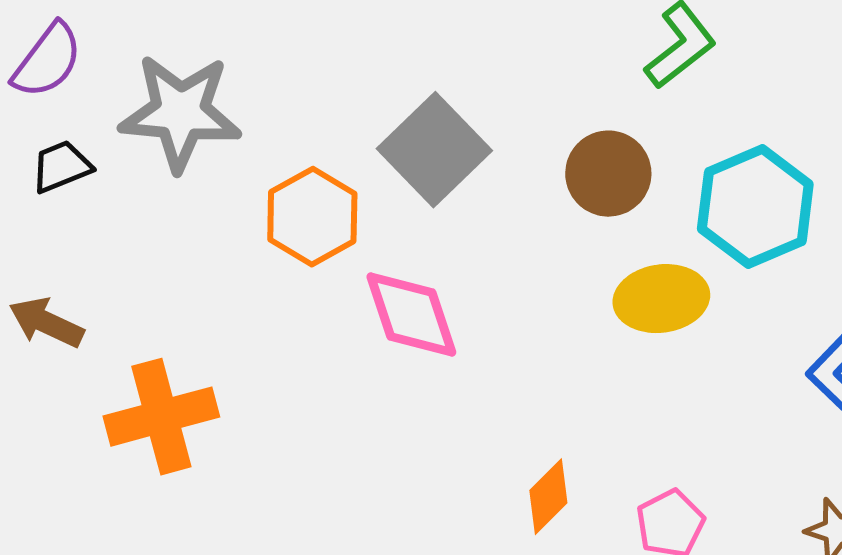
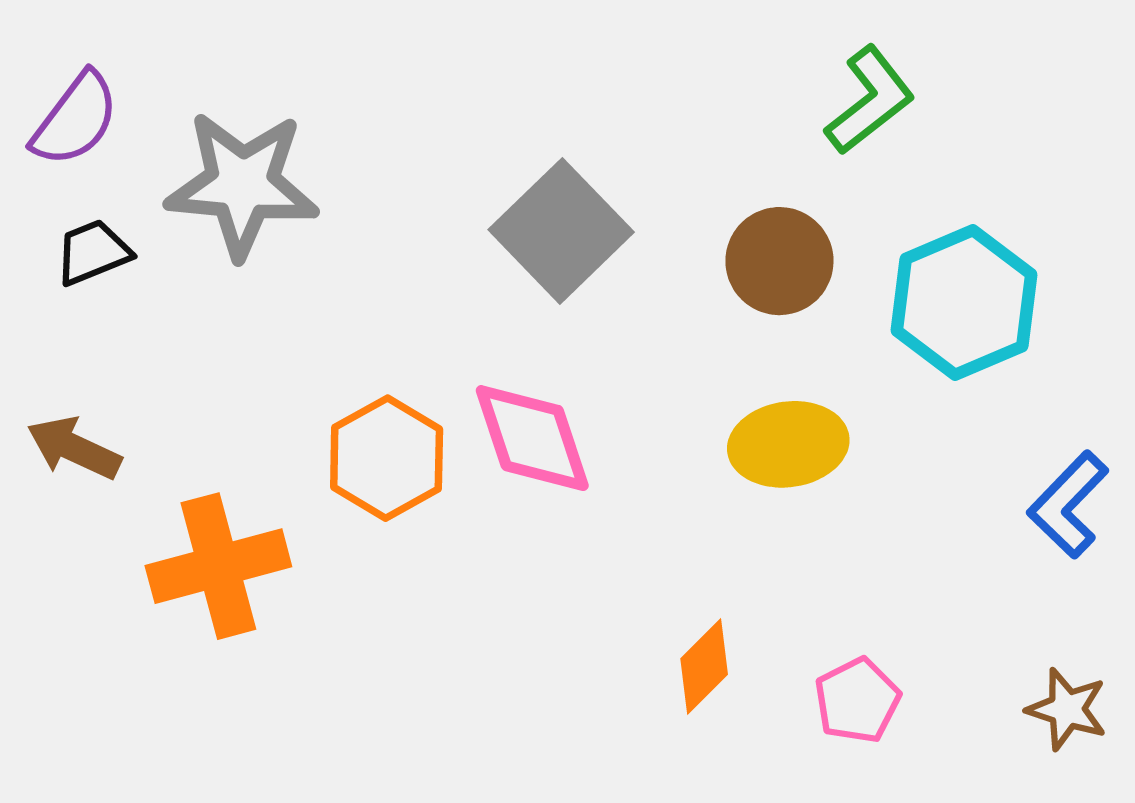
orange hexagon: (312, 217) -> (387, 458), moved
yellow ellipse: (661, 299) -> (788, 444), moved

